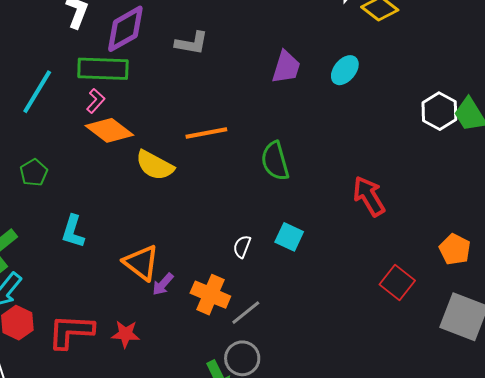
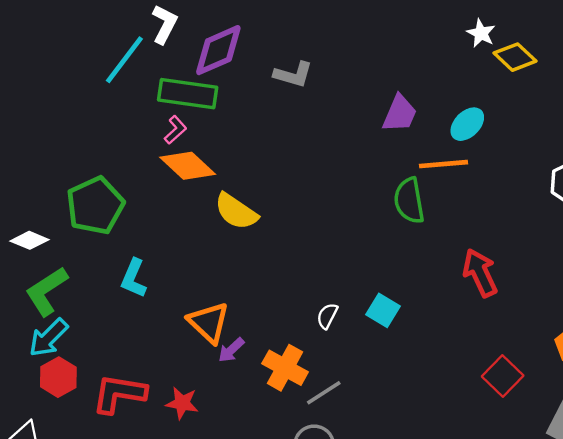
cyan line: (37, 92) -> (124, 60), moved
orange line: (206, 133) -> (443, 164), moved
green semicircle: (275, 161) -> (409, 201), moved
green pentagon: (34, 173) -> (95, 206), size x1.8

